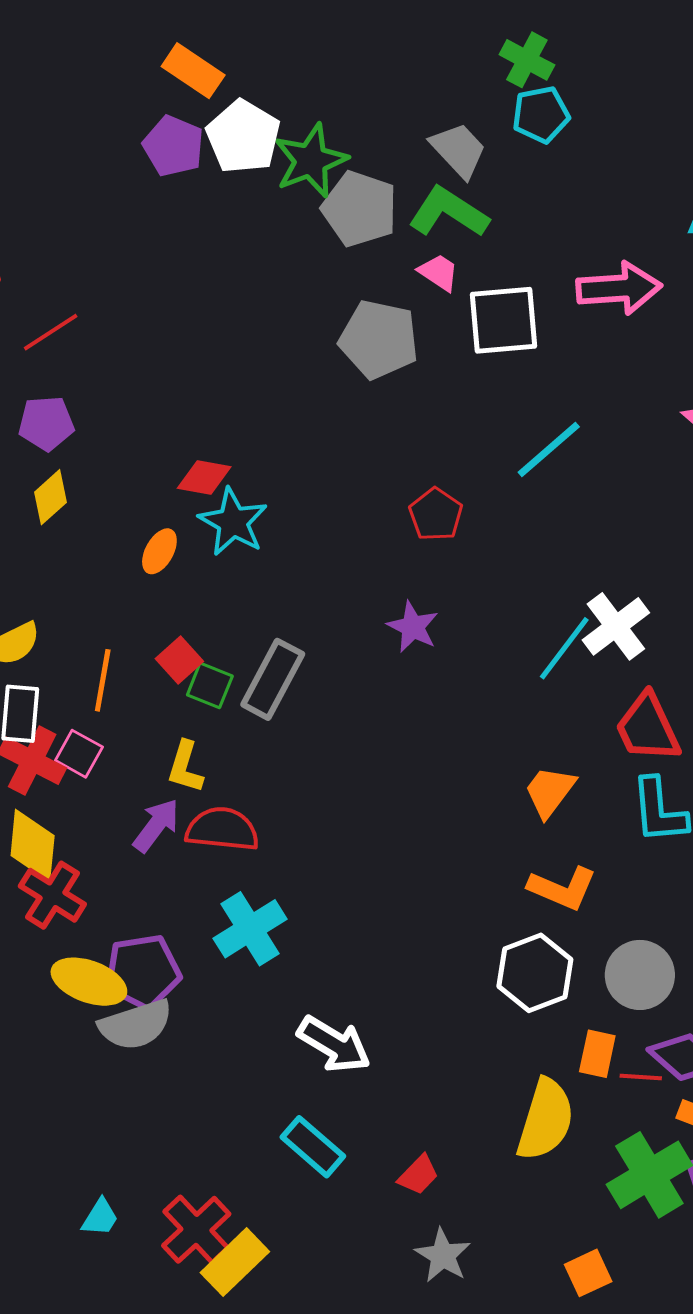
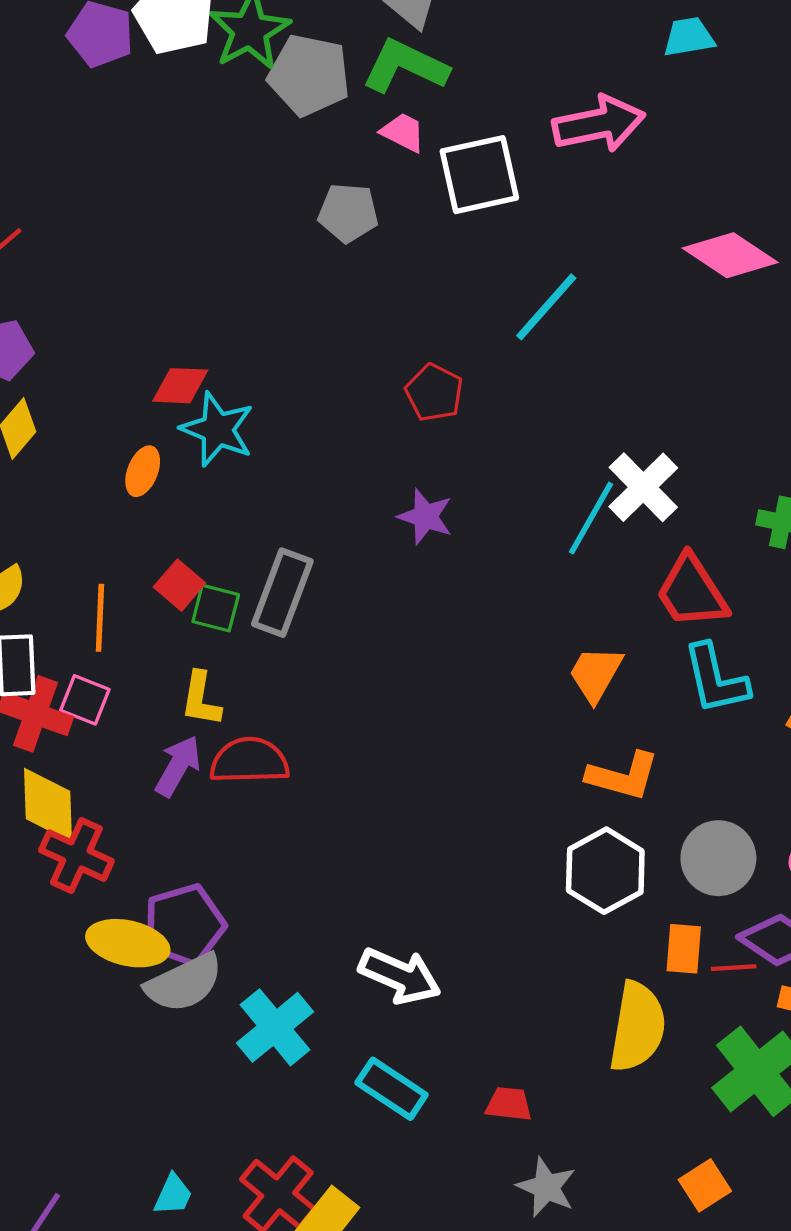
gray pentagon: (379, 339) -> (348, 213), size x0.7
cyan cross: (250, 929) -> (275, 1027), moved
red trapezoid: (418, 1175) -> (509, 1104), turned -120

